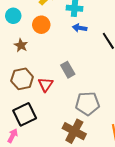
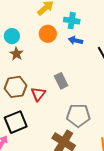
cyan circle: (13, 16) -> (12, 36), moved
orange circle: (41, 25) -> (48, 34), moved

